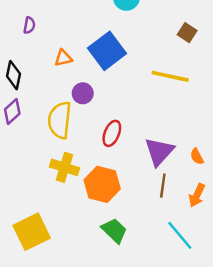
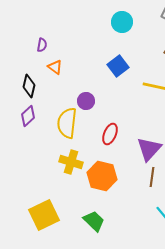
blue square: (107, 51) -> (118, 66), moved, size x0.7
orange triangle: (63, 58) -> (55, 67), moved, turned 49
green trapezoid: (114, 231) -> (94, 221), moved

